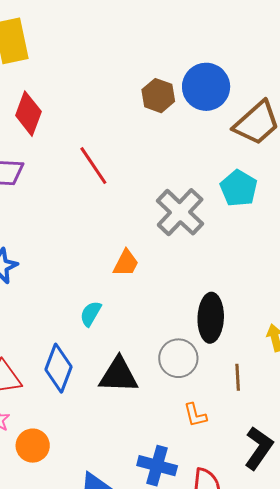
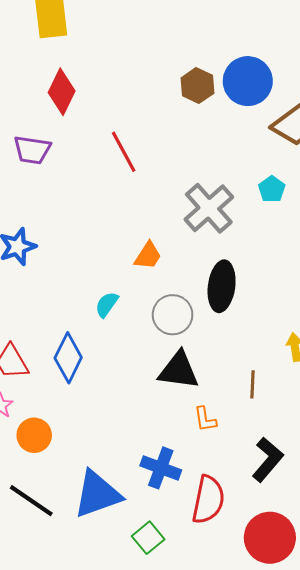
cyan pentagon: (239, 188) -> (272, 189), size x0.7
black ellipse: (211, 318) -> (222, 286), moved
gray circle: (178, 358) -> (173, 315), moved
black triangle: (119, 375) -> (179, 370), moved

